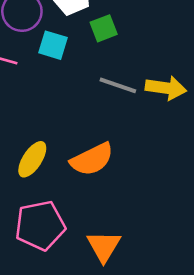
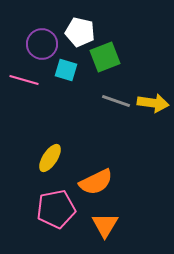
green square: (104, 28) -> (105, 57), size x1.4
orange semicircle: (92, 159) -> (96, 182), moved

